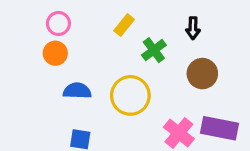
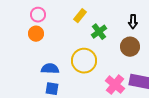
black arrow: (193, 28) -> (133, 22), moved
blue semicircle: (77, 91) -> (50, 69), moved

